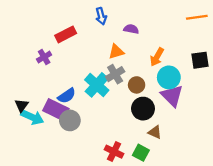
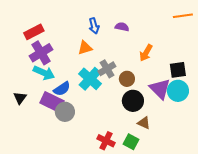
blue arrow: (101, 16) -> (94, 26), moved
red rectangle: (66, 34) -> (34, 32), moved
orange triangle: (116, 52) -> (85, 48), moved
purple cross: (44, 57) -> (41, 53), size x1.6
black square: (200, 60) -> (178, 70), moved
cyan circle: (169, 77) -> (178, 91), moved
cyan arrow: (32, 117) -> (44, 73), moved

